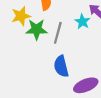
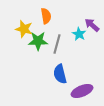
yellow star: (21, 16) -> (24, 29), turned 30

